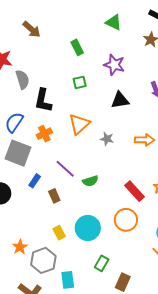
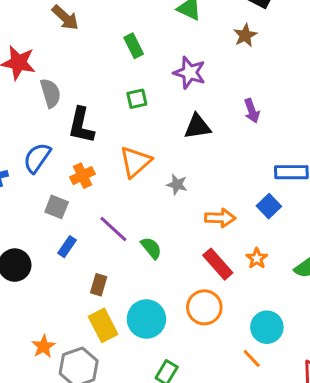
orange arrow: (145, 140) -> (220, 218), moved
gray square: (18, 153) -> (57, 207), moved, size x0.6
green semicircle: (90, 181) -> (151, 248), turned -112
brown rectangle: (54, 196) -> (99, 285), moved, turned 40
yellow rectangle: (59, 233) -> (103, 325), size x1.5

